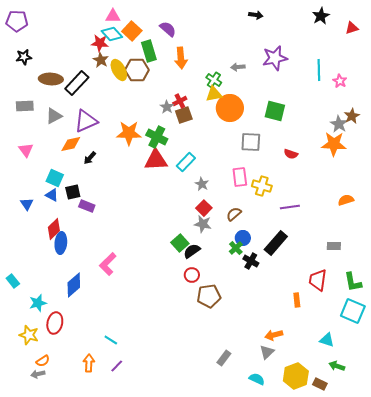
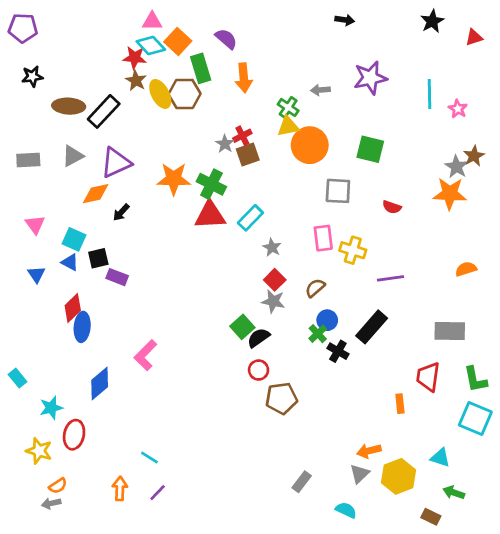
gray rectangle: (25, 106) -> (28, 160), moved
pink triangle: (26, 150) -> (35, 225), moved
gray rectangle: (334, 246) -> (450, 331), size x1.6
yellow hexagon: (296, 376) -> (399, 476), moved

